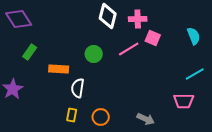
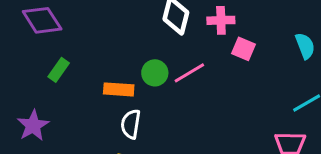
pink line: (129, 49) -> (189, 73), moved
orange rectangle: (59, 69) -> (119, 89), moved

